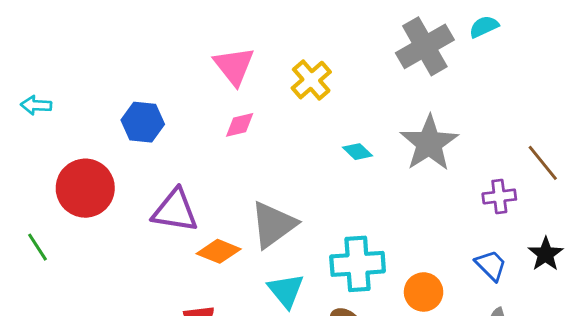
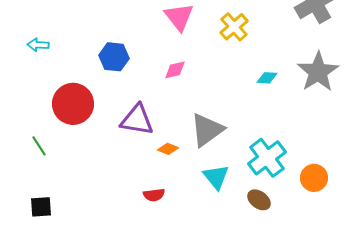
pink diamond: (240, 125) -> (175, 70), moved
cyan diamond: (358, 152) -> (267, 78), turned -40
orange diamond: (219, 251) -> (168, 149), size x0.7
cyan cross: (358, 264) -> (267, 158), turned -33

